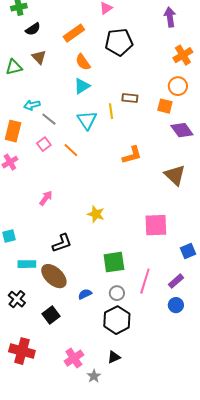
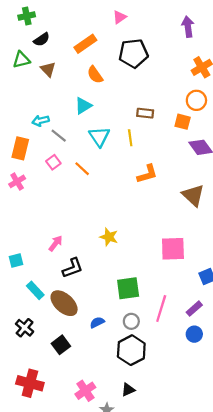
green triangle: (14, 67) -> (21, 60), moved
cyan triangle: (82, 86) -> (83, 106), moved
yellow line: (111, 111) -> (130, 138), moved
pink arrow: (46, 198) -> (56, 243), moved
cyan rectangle: (27, 264) -> (35, 290), turned 48

